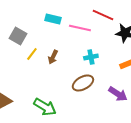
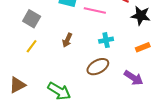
yellow line: (32, 54) -> (32, 46), moved

